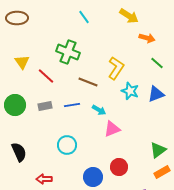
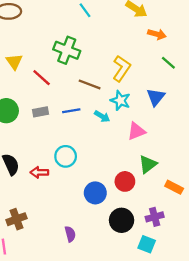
cyan star: (130, 91) -> (120, 100), moved
blue triangle: (156, 94) -> (156, 97), moved, turned -30
pink triangle: (112, 129) -> (136, 131), moved
green triangle: (158, 150) -> (148, 164), moved
orange rectangle: (162, 172) -> (174, 187), turned 56
red arrow: (44, 179) -> (39, 172), moved

